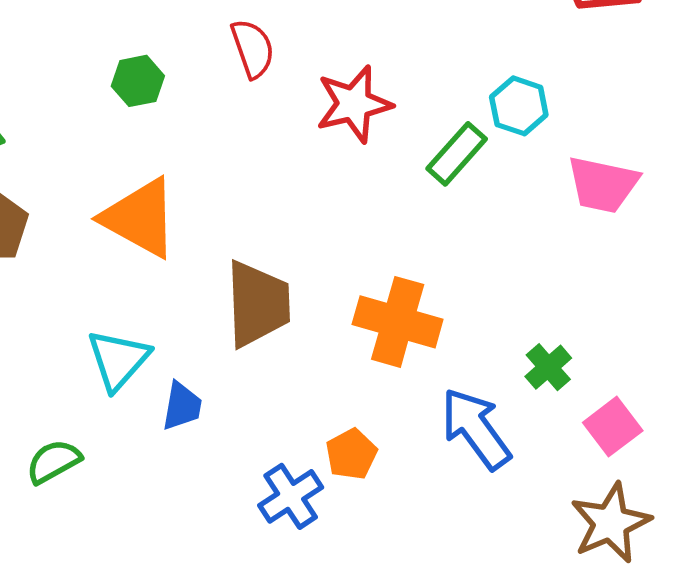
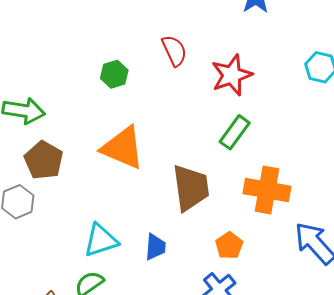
green rectangle: (457, 154) -> (235, 132), moved
cyan triangle: (118, 360) -> (101, 240), moved, turned 36
orange pentagon: (351, 454) -> (229, 246), moved

